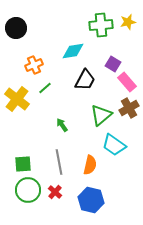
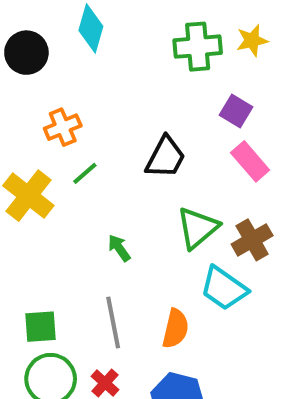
cyan diamond: (73, 51) -> (91, 28), moved, turned -65
purple square: (113, 64) -> (236, 111), moved
brown cross: (129, 108) -> (252, 240), moved

